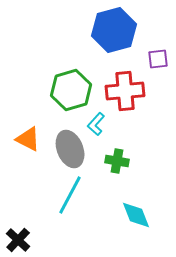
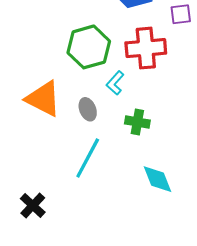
orange triangle: (28, 139) -> (43, 99), size x1.4
gray ellipse: (70, 149) -> (88, 109), size x0.6

